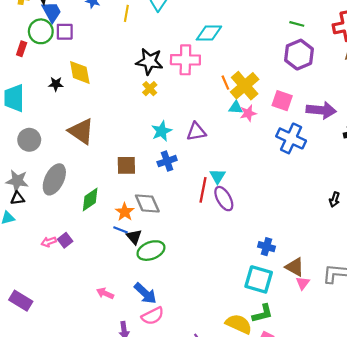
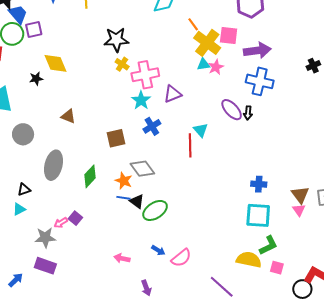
pink cross: (185, 60) -> (145, 75), moved
orange line: (225, 83) -> (193, 24), moved
pink square: (282, 101) -> (229, 36), moved
purple arrow: (321, 110) -> (257, 50), moved
brown triangle: (81, 131) -> (68, 116), size x0.6
gray star: (17, 181) -> (45, 237), moved
purple ellipse: (224, 199) -> (232, 110), moved
black arrow: (334, 200) -> (248, 113), moved
brown triangle: (295, 267) -> (300, 195), moved, turned 36
blue arrow: (145, 293) -> (158, 250), size x0.6
purple rectangle: (21, 301) -> (45, 266), moved
pink semicircle: (153, 316) -> (181, 258), moved

